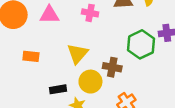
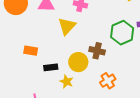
yellow triangle: (77, 54) -> (67, 26), moved
orange rectangle: (31, 56) -> (31, 51), moved

